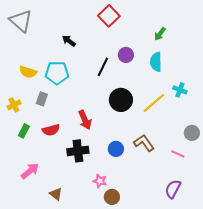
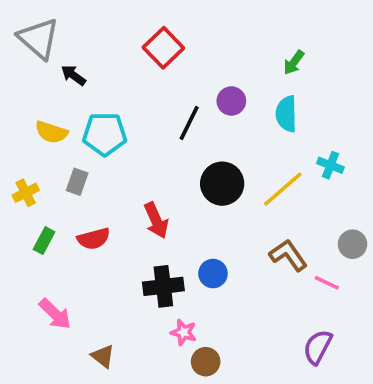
red square: (109, 16) -> (163, 48), moved
black arrow: (69, 41) -> (73, 75), moved
brown L-shape: (144, 143) -> (288, 255), moved
black cross: (78, 151) -> (163, 286), moved
pink arrow: (30, 171) -> (55, 314), turned 84

